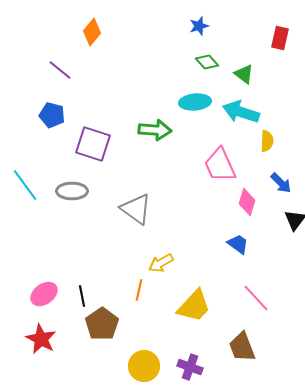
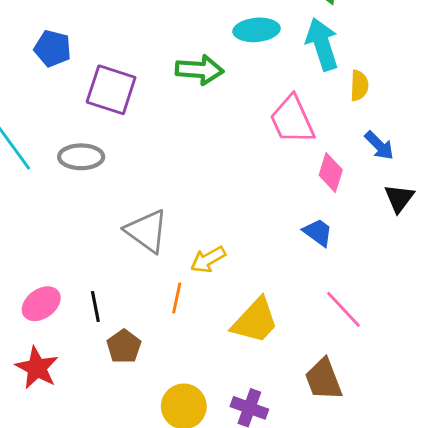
cyan arrow: (241, 112) -> (322, 44), turned 54
gray triangle: (136, 209) -> (147, 231), moved
brown pentagon: (102, 324) -> (124, 346), size x0.7

